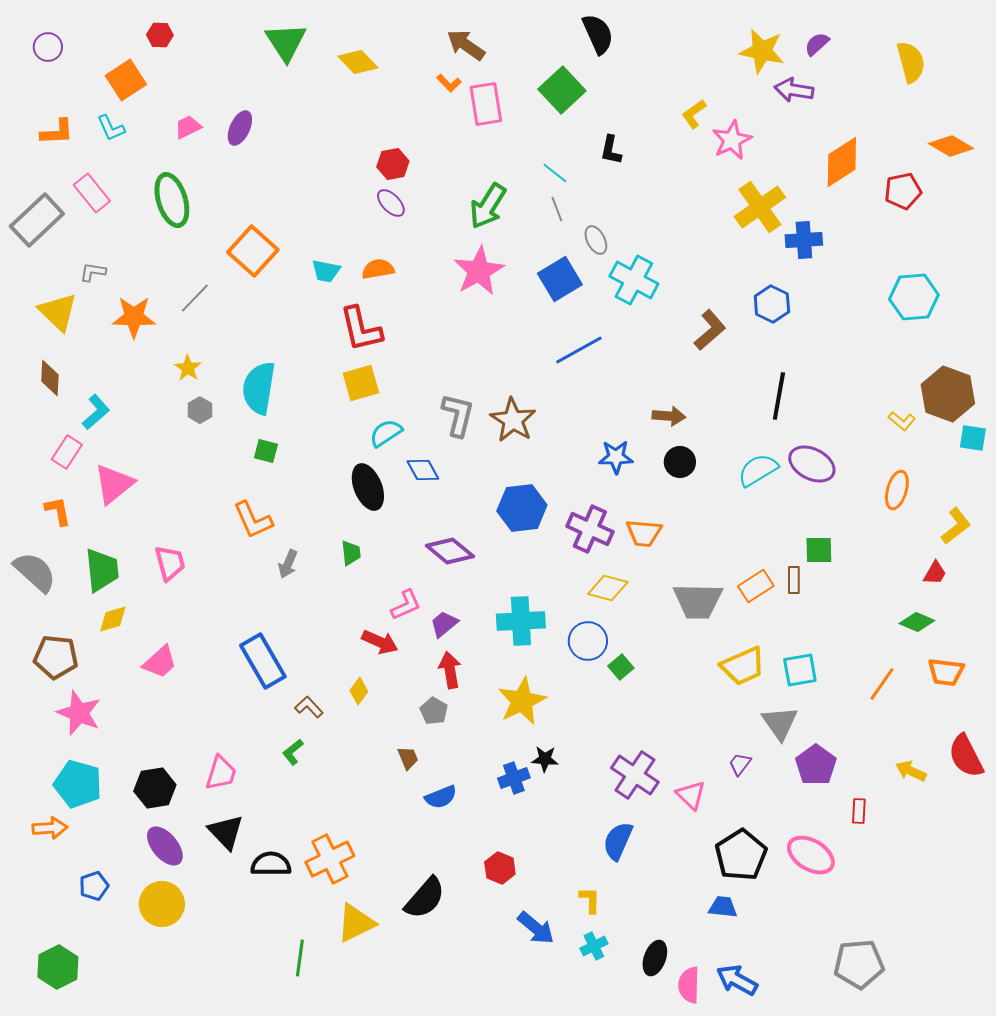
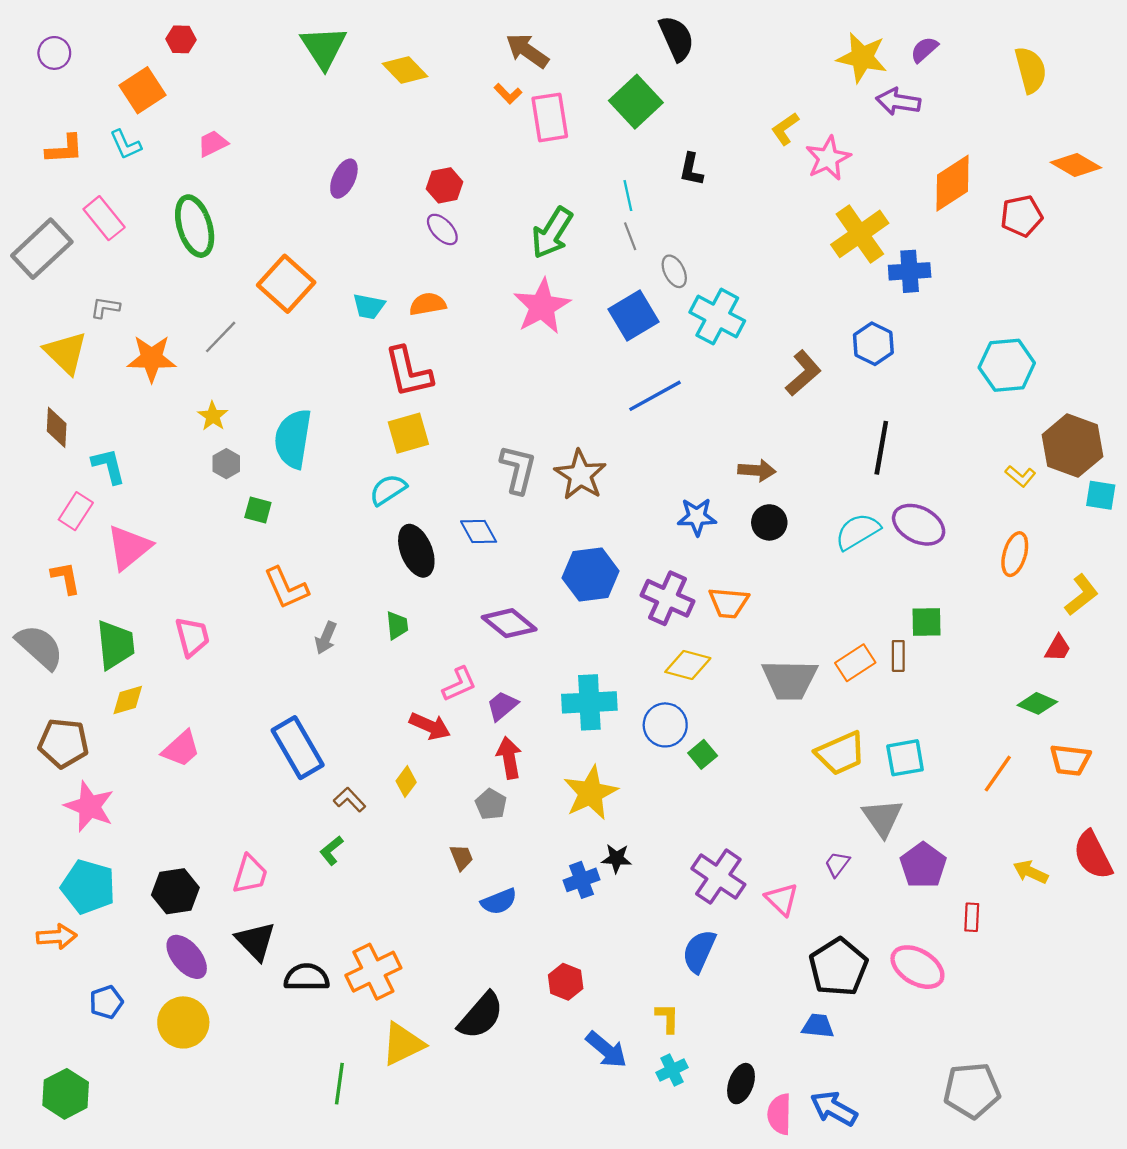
purple ellipse: (240, 128) -> (344, 179), moved
cyan line: (555, 173) -> (628, 196), turned 40
cyan hexagon: (914, 297) -> (1007, 365), moved
cyan L-shape: (96, 412) -> (109, 466), turned -63
cyan semicircle: (386, 433) -> (388, 490), moved
green square: (266, 451) -> (258, 510), moved

